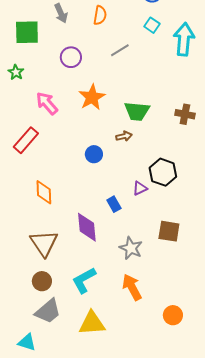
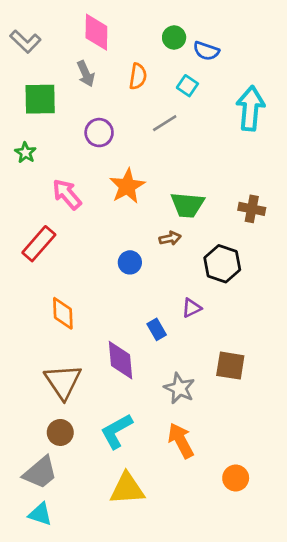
cyan square: (152, 25) -> (187, 86), moved
black hexagon: (163, 172) -> (222, 264), moved
gray trapezoid: (48, 311) -> (40, 473), moved

